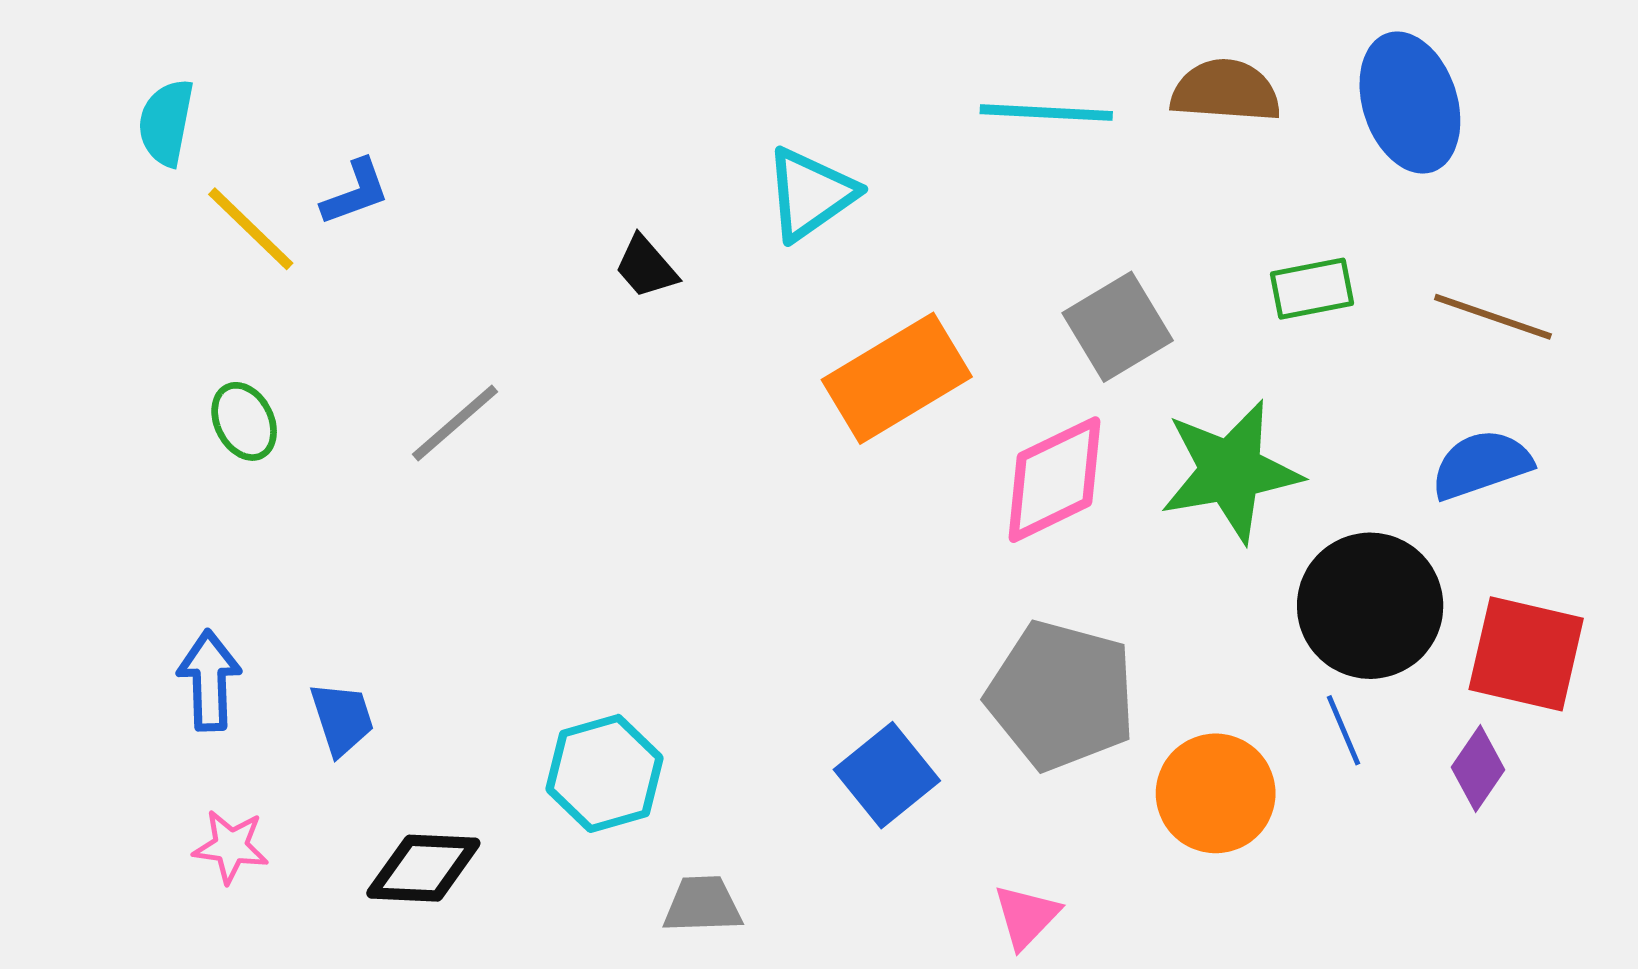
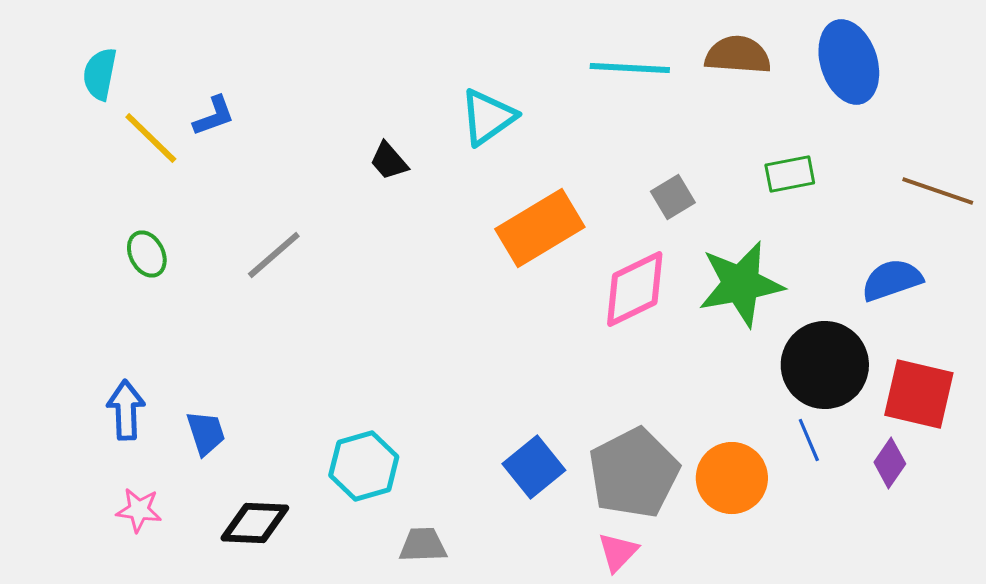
brown line: (1493, 317) -> (938, 191), moved
gray square: (1118, 327) -> (673, 197), size x0.7
gray pentagon: (1061, 695) -> (634, 473), moved, turned 30

